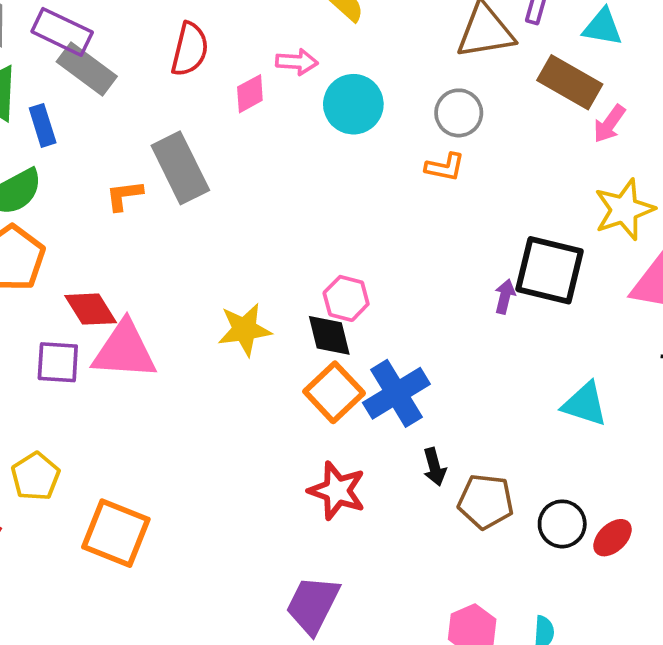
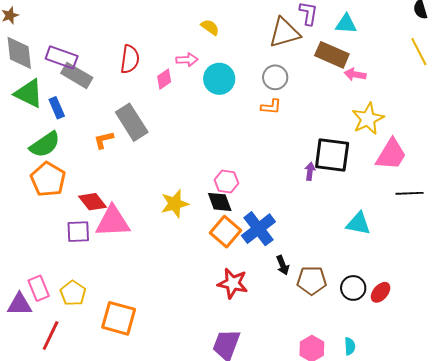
pink arrow: (609, 124) -> (355, 74), turned 70

